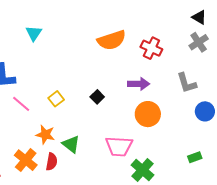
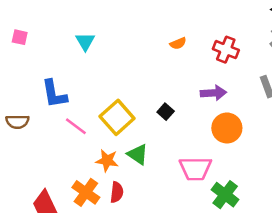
orange semicircle: (112, 40) -> (178, 43), size x0.5
yellow square: (56, 99) -> (117, 117), size x1.8
green triangle: (71, 144) -> (138, 154), moved

